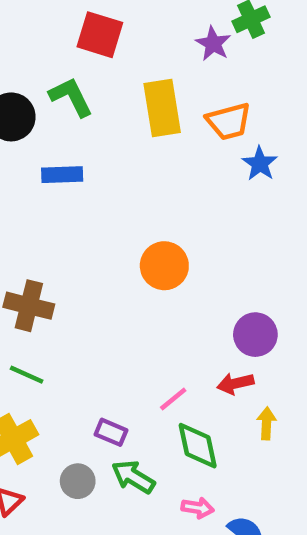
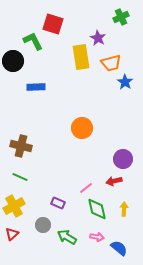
purple star: (213, 44) -> (98, 38), moved
green L-shape: (71, 97) -> (33, 41), moved
yellow arrow: (266, 423) -> (124, 209), moved
green arrow: (133, 477) -> (67, 237), moved

